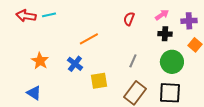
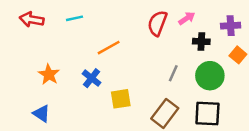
cyan line: (49, 15) -> (74, 18), moved
pink arrow: (162, 15) -> (187, 18), moved
red semicircle: (129, 19) -> (157, 23), size x1.5
gray line: (133, 61) -> (173, 73), moved

